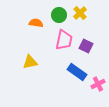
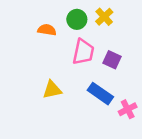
yellow triangle: (30, 62) -> (52, 90), moved

